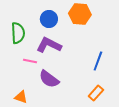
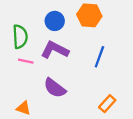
pink line: (30, 61) -> (26, 61), moved
blue line: (98, 61) -> (99, 57), moved

